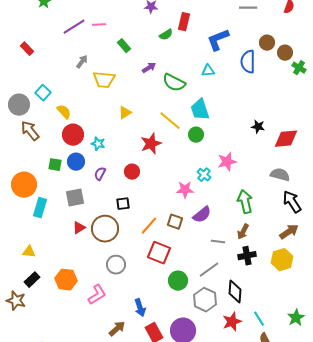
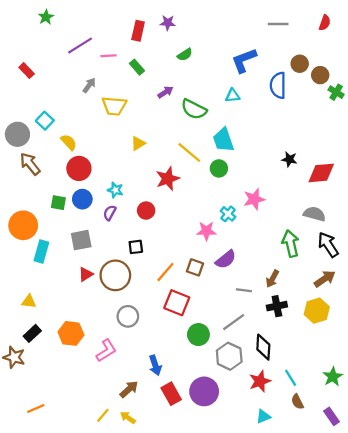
red rectangle: (184, 22) -> (138, 31), moved
pink line: (99, 25) -> (109, 56), moved
cyan star: (98, 144) -> (115, 190), moved
green arrow: (245, 202) -> (291, 244), moved

